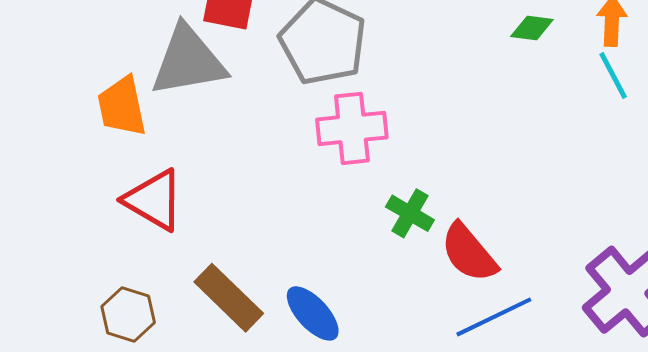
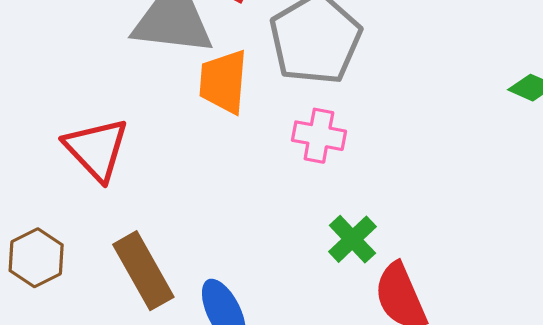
orange trapezoid: (122, 106) -> (223, 82), moved
pink cross: (352, 128) -> (319, 136), size x0.7

